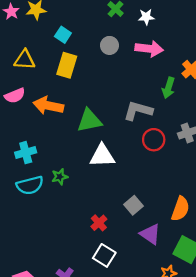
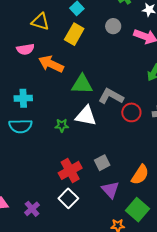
gray L-shape: (138, 111) -> (111, 96), moved
green star: (60, 177) -> (62, 125), moved
red cross: (99, 223) -> (70, 170), size x1.6

